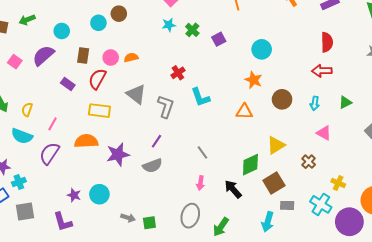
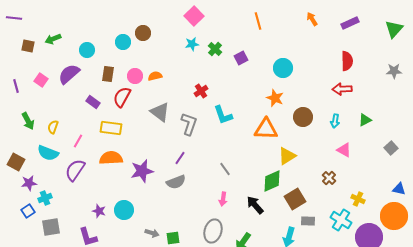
yellow rectangle: (99, 111) -> (111, 128), moved
orange triangle: (244, 112) -> (266, 129), size x1.4
yellow triangle: (276, 145) -> (287, 156), moved

